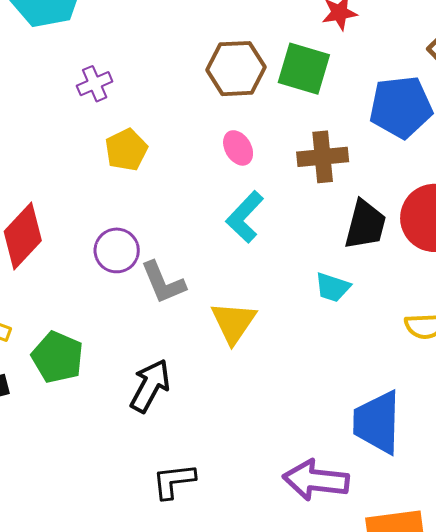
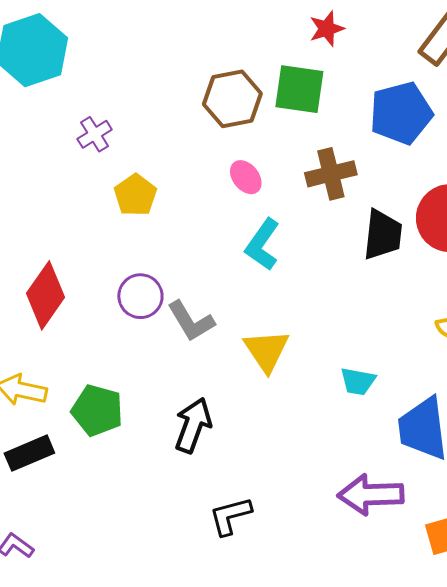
cyan trapezoid: (333, 287) -> (358, 381), moved

